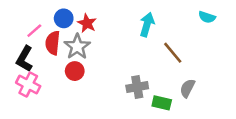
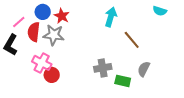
gray star: (77, 47) -> (54, 35), turned -30
red circle: (75, 71) -> (52, 75), moved
pink cross: (28, 85) -> (42, 63), moved

